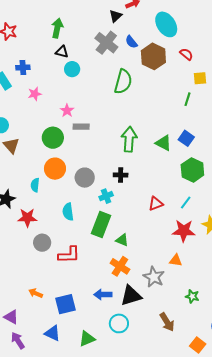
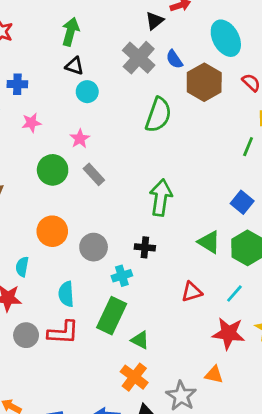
pink star: (67, 111) -> (80, 139), moved
gray rectangle: (81, 127) -> (94, 174), turned 42
green circle: (53, 138) -> (53, 170), moved
green triangle: (163, 143) -> (209, 242), moved
cyan semicircle: (35, 185) -> (22, 267), moved
red L-shape: (69, 255) -> (63, 332), moved

